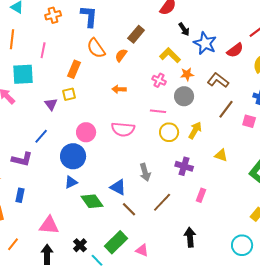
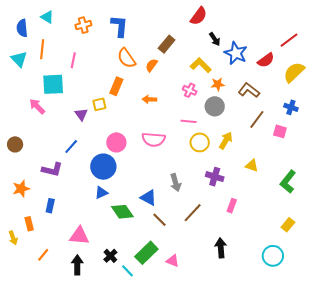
orange rectangle: (74, 69) -> (116, 86), moved

